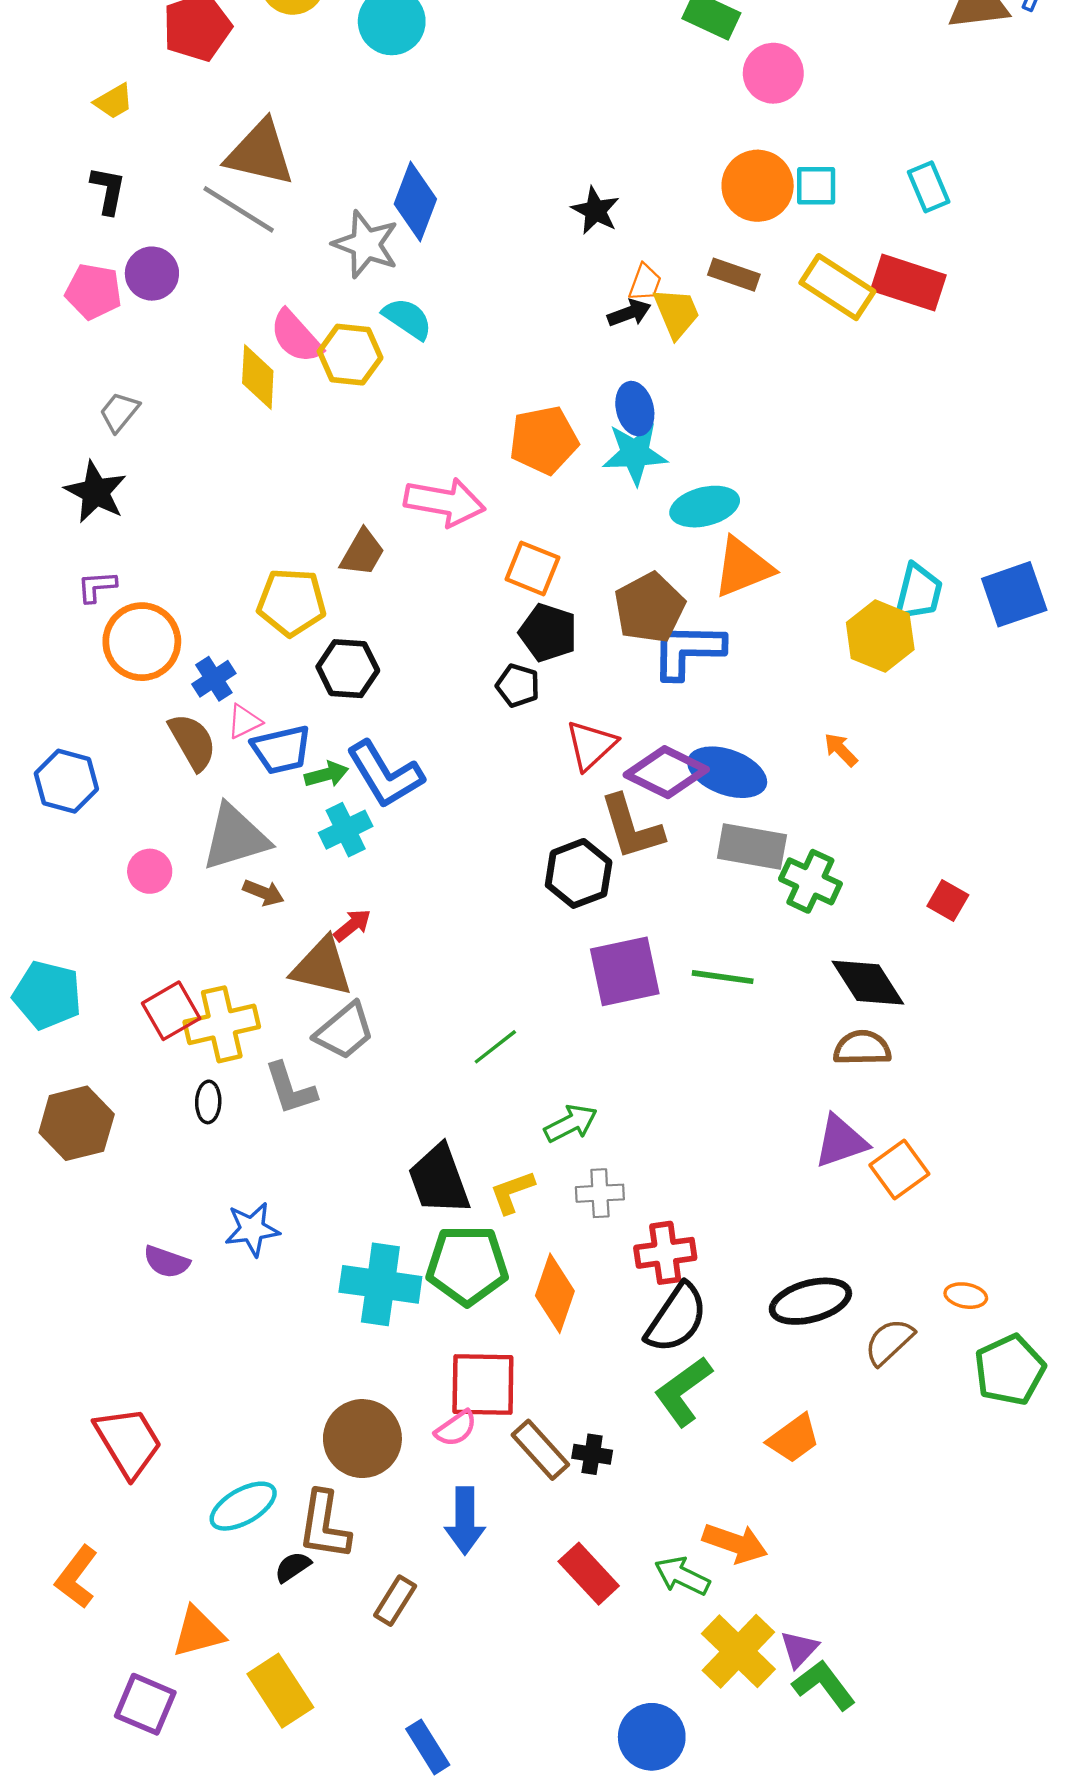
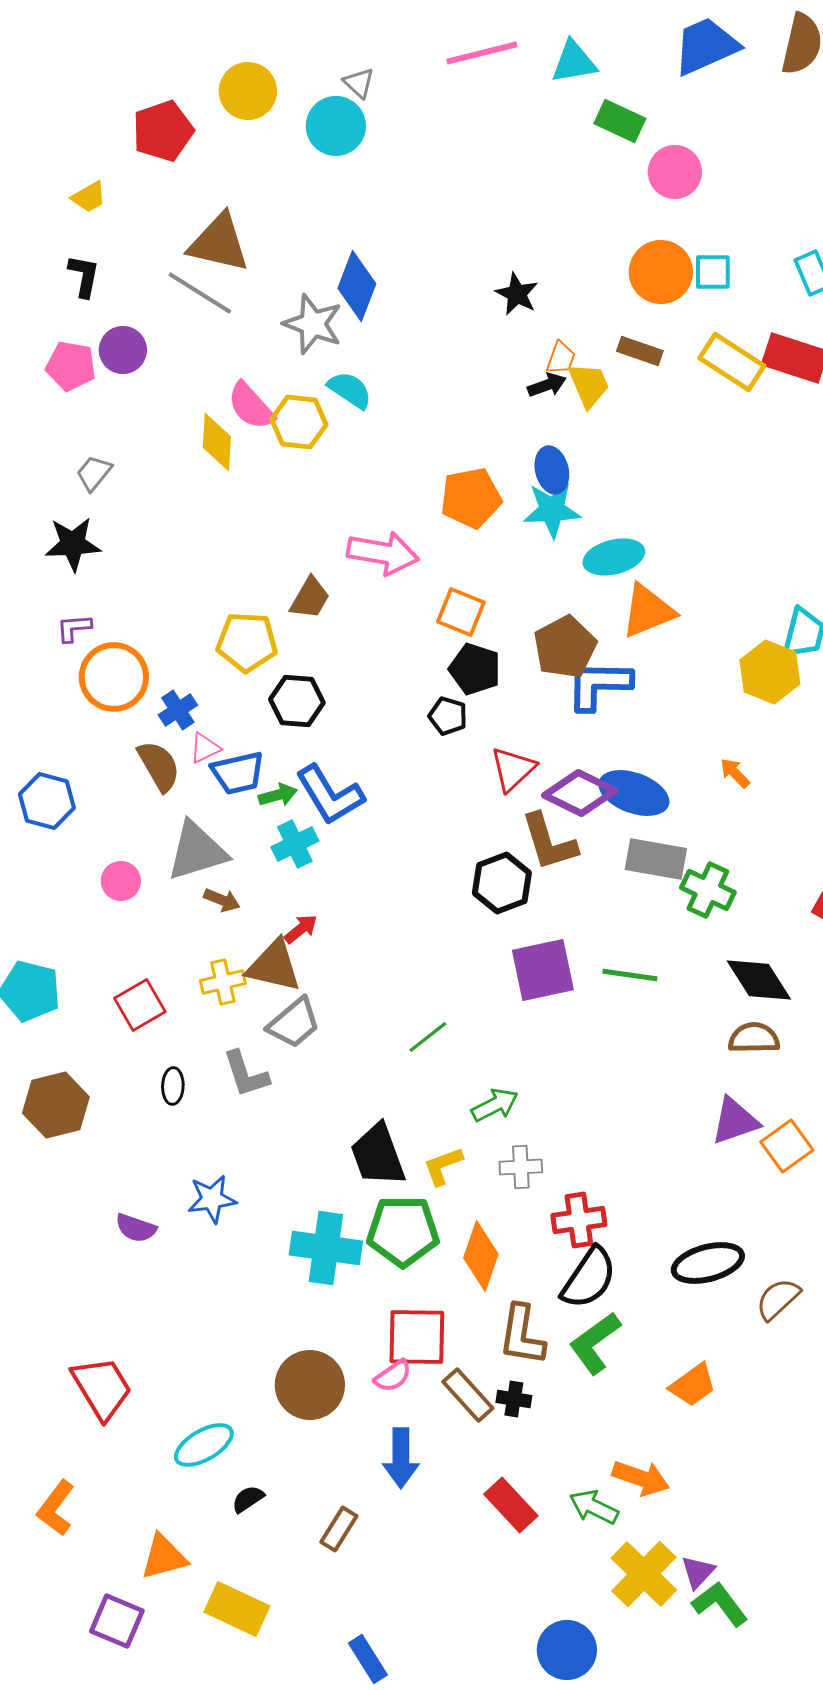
black star: (96, 492) -> (73, 544), turned -30
yellow cross: (222, 1024) -> (223, 982), moved, size x0.7
brown L-shape: (324, 1525) -> (522, 1335), moved
yellow rectangle: (280, 1691) -> (237, 1609), turned -32

